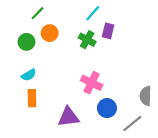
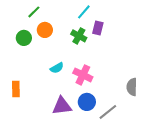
cyan semicircle: (29, 75) -> (57, 68), moved
orange rectangle: (32, 98) -> (16, 89), moved
blue circle: (107, 108) -> (87, 102), moved
gray line: (132, 124) -> (108, 112), moved

